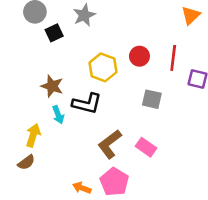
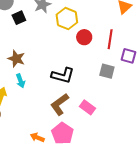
yellow hexagon: (103, 67) -> (67, 19), moved
gray square: (152, 99) -> (107, 71), moved
black L-shape: (87, 104) -> (63, 75), moved

